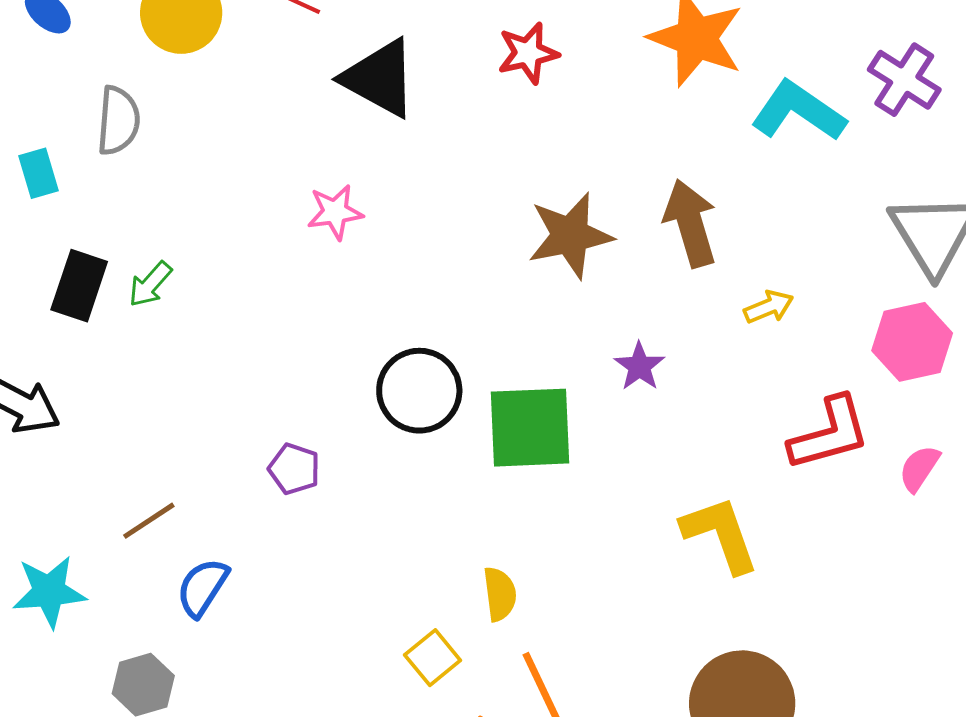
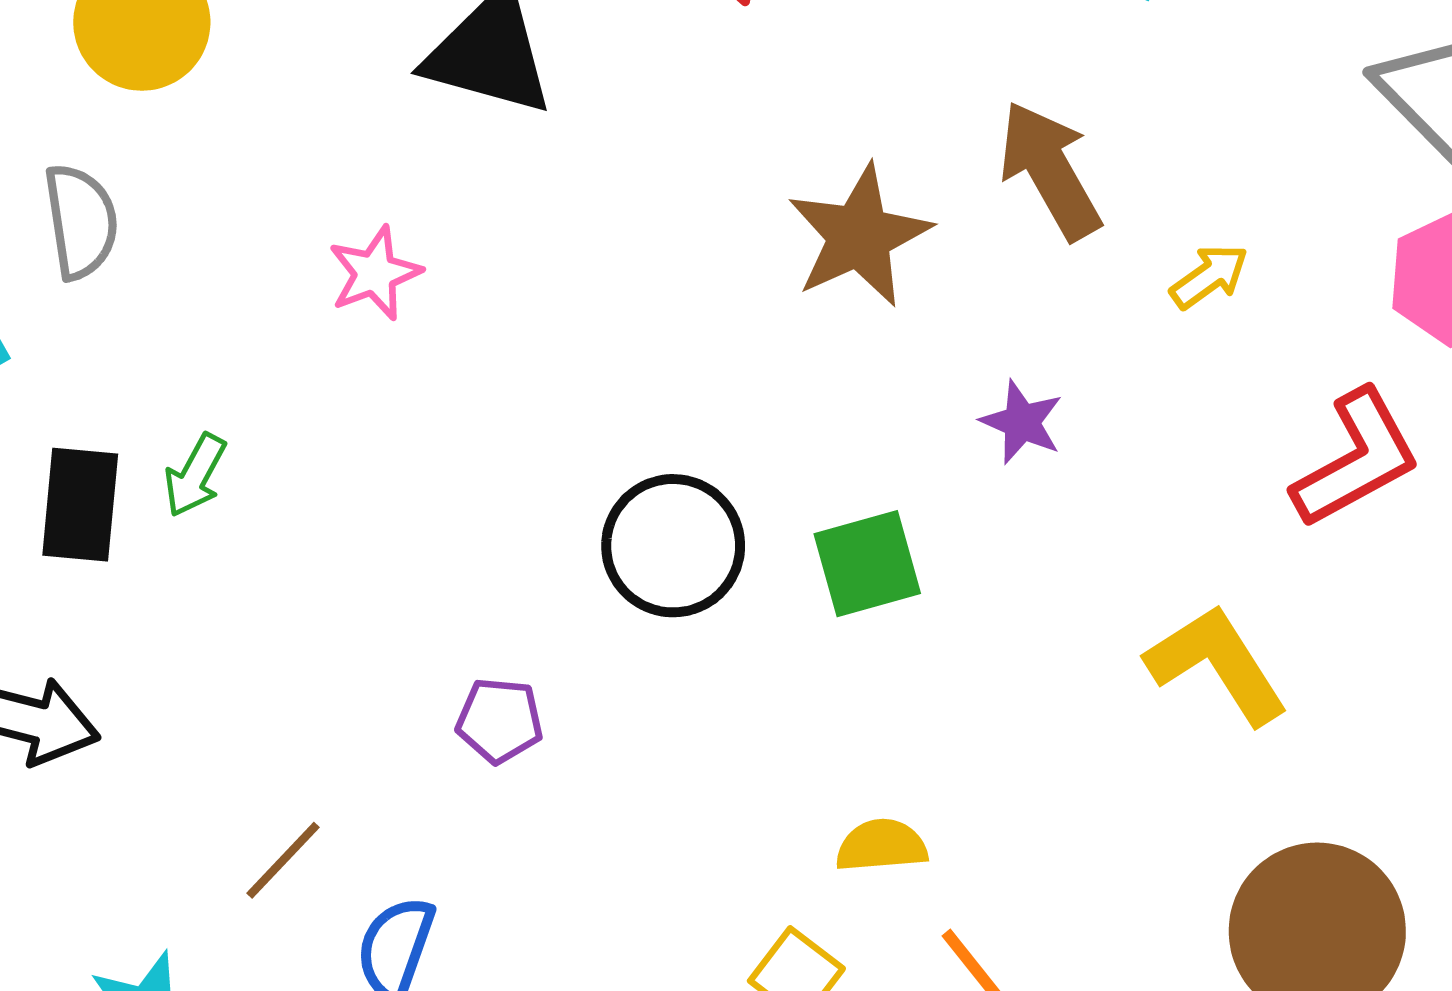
pink star: (335, 212) -> (375, 273), moved
green square: (530, 428) -> (867, 564), size x0.7
yellow semicircle: (500, 594) -> (882, 846), turned -74

